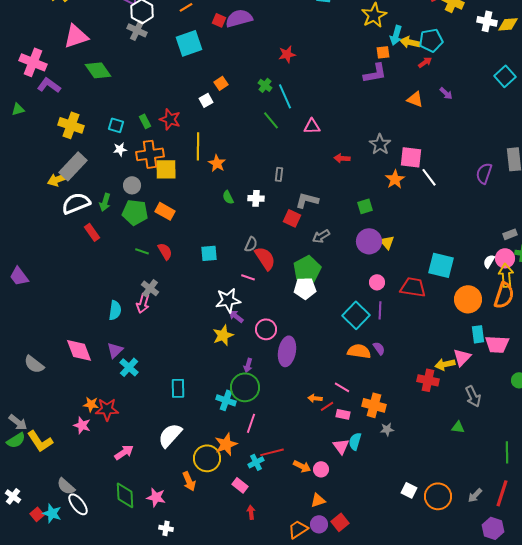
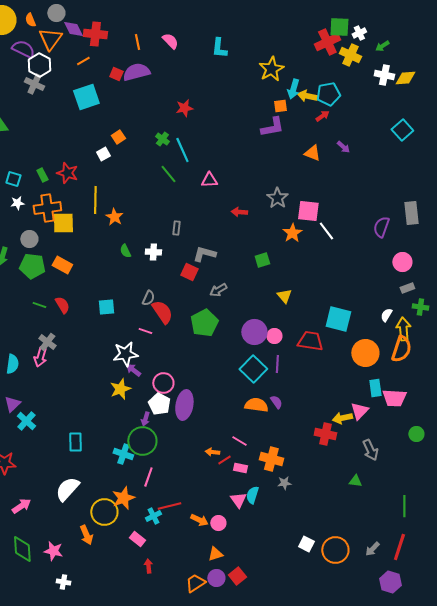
purple circle: (369, 241) -> (254, 332), moved
pink circle: (505, 258) -> (402, 262), moved
white pentagon: (305, 288) -> (159, 404), moved, turned 30

